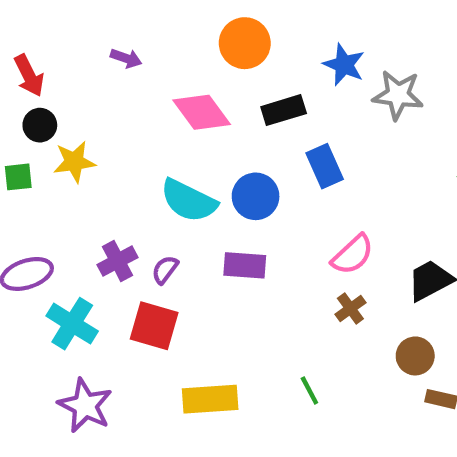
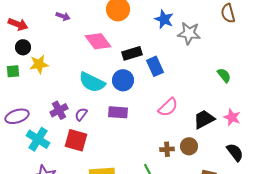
red arrow: (29, 76) -> (18, 24), turned -42
black rectangle: (284, 110) -> (132, 53), moved
brown cross: (350, 308) -> (167, 149), moved, turned 32
brown circle: (415, 356) -> (189, 146), moved

